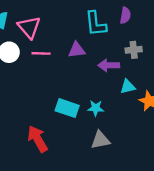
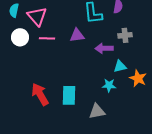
cyan rectangle: (67, 108) -> (69, 95), moved, turned 72
cyan star: (96, 108) -> (109, 85), moved
red arrow: (37, 139) -> (40, 94), moved

